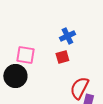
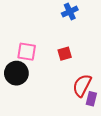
blue cross: (67, 36) -> (70, 12), moved

